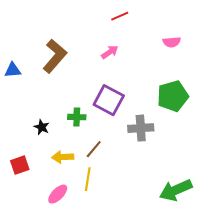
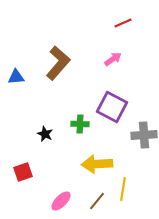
brown line: (94, 149) -> (97, 201), moved
yellow arrow: (63, 157) -> (97, 164), moved, size x1.4
yellow line: (88, 179) -> (123, 189), moved

